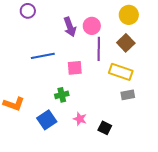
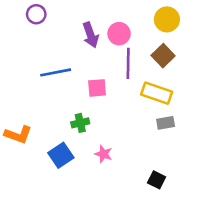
black square: (105, 128) -> (157, 180), moved

